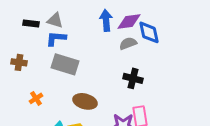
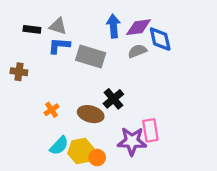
gray rectangle: (65, 64) -> (91, 56), moved
black cross: (133, 78) -> (113, 99), moved, turned 36
orange cross: (36, 98) -> (52, 110), moved

